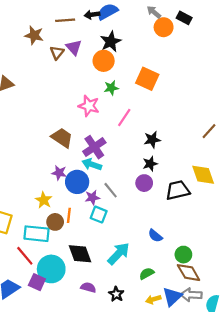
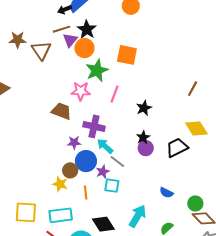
brown line: (65, 20) -> (61, 29), moved
purple triangle: (74, 47) -> (70, 40), moved, turned 35
brown triangle: (57, 53) -> (41, 50), size x1.5
green star: (111, 88) -> (97, 70), size x1.6
brown trapezoid: (62, 138) -> (61, 111), moved
purple cross: (94, 147) -> (94, 126), turned -30
cyan arrow: (92, 164) -> (105, 146), moved, turned 36
black star: (150, 164) -> (143, 137), moved
purple star: (59, 173) -> (74, 143), moved
brown circle: (55, 222) -> (70, 170), moved

